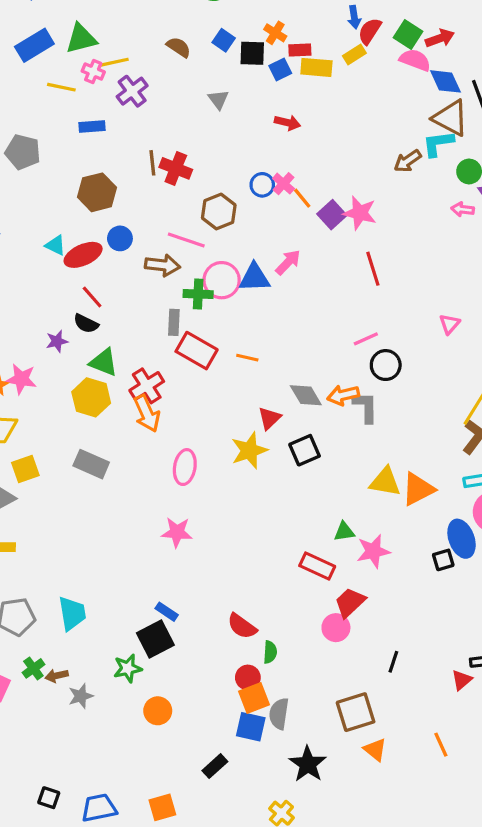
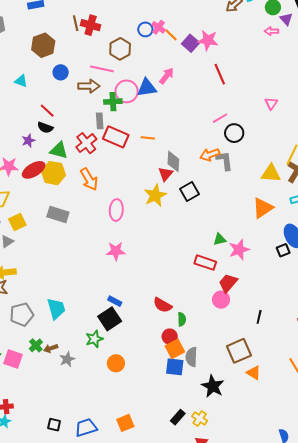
red ellipse: (83, 255) -> (34, 170), moved
red cross: (147, 386) -> (86, 143), moved
gray diamond: (306, 395) -> (173, 161), moved, turned 40
yellow triangle: (385, 482) -> (271, 173), moved
black rectangle: (215, 766) -> (178, 417), moved

